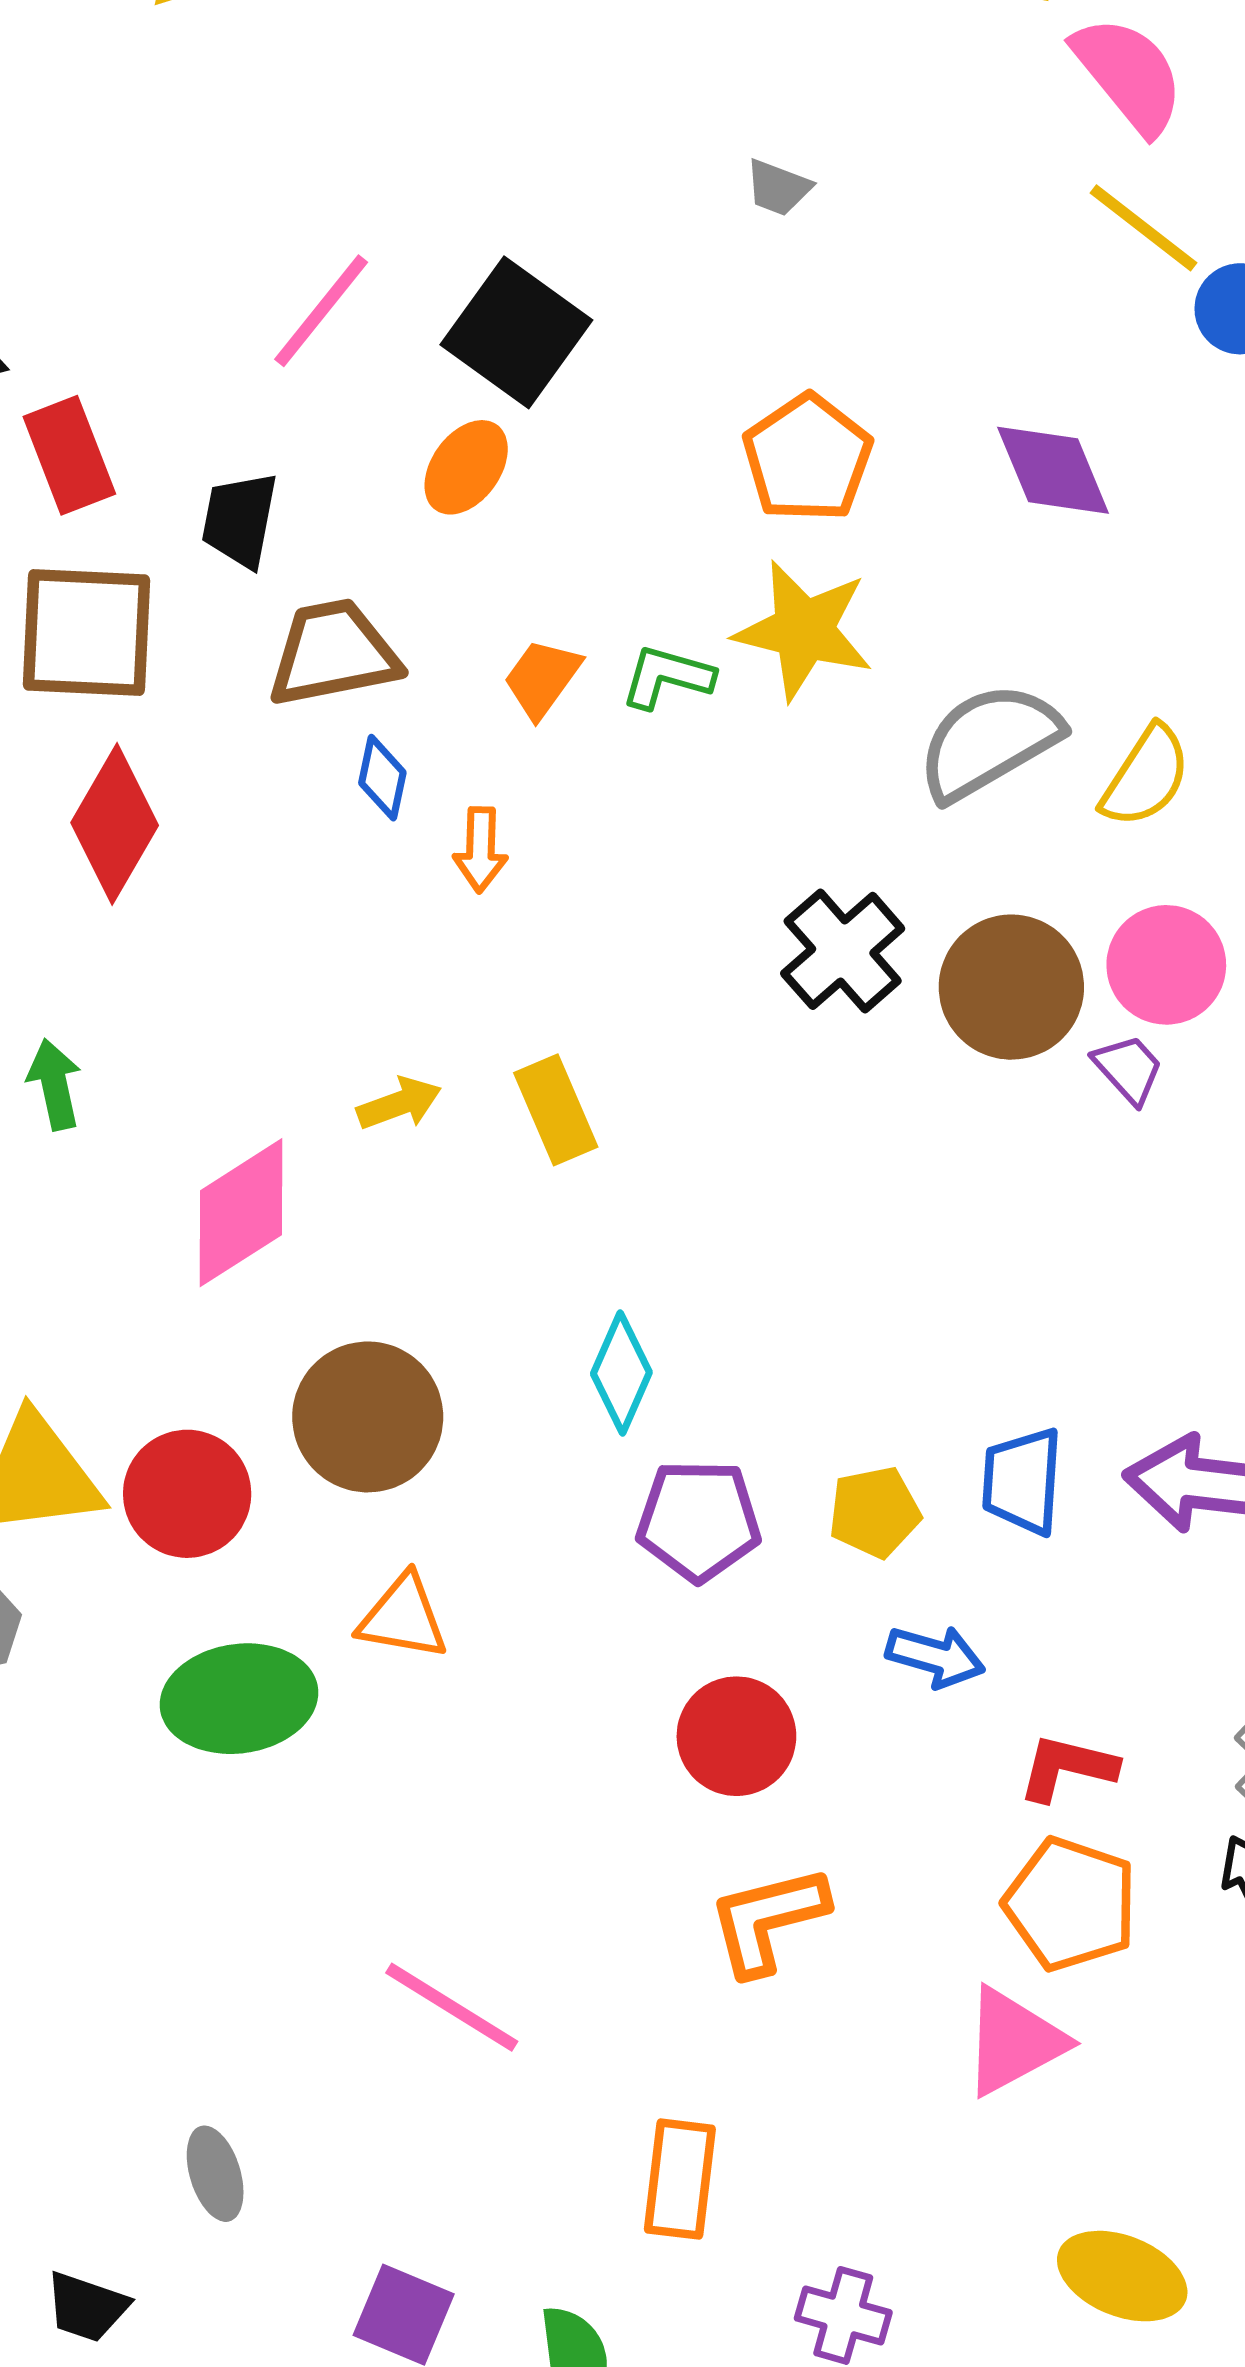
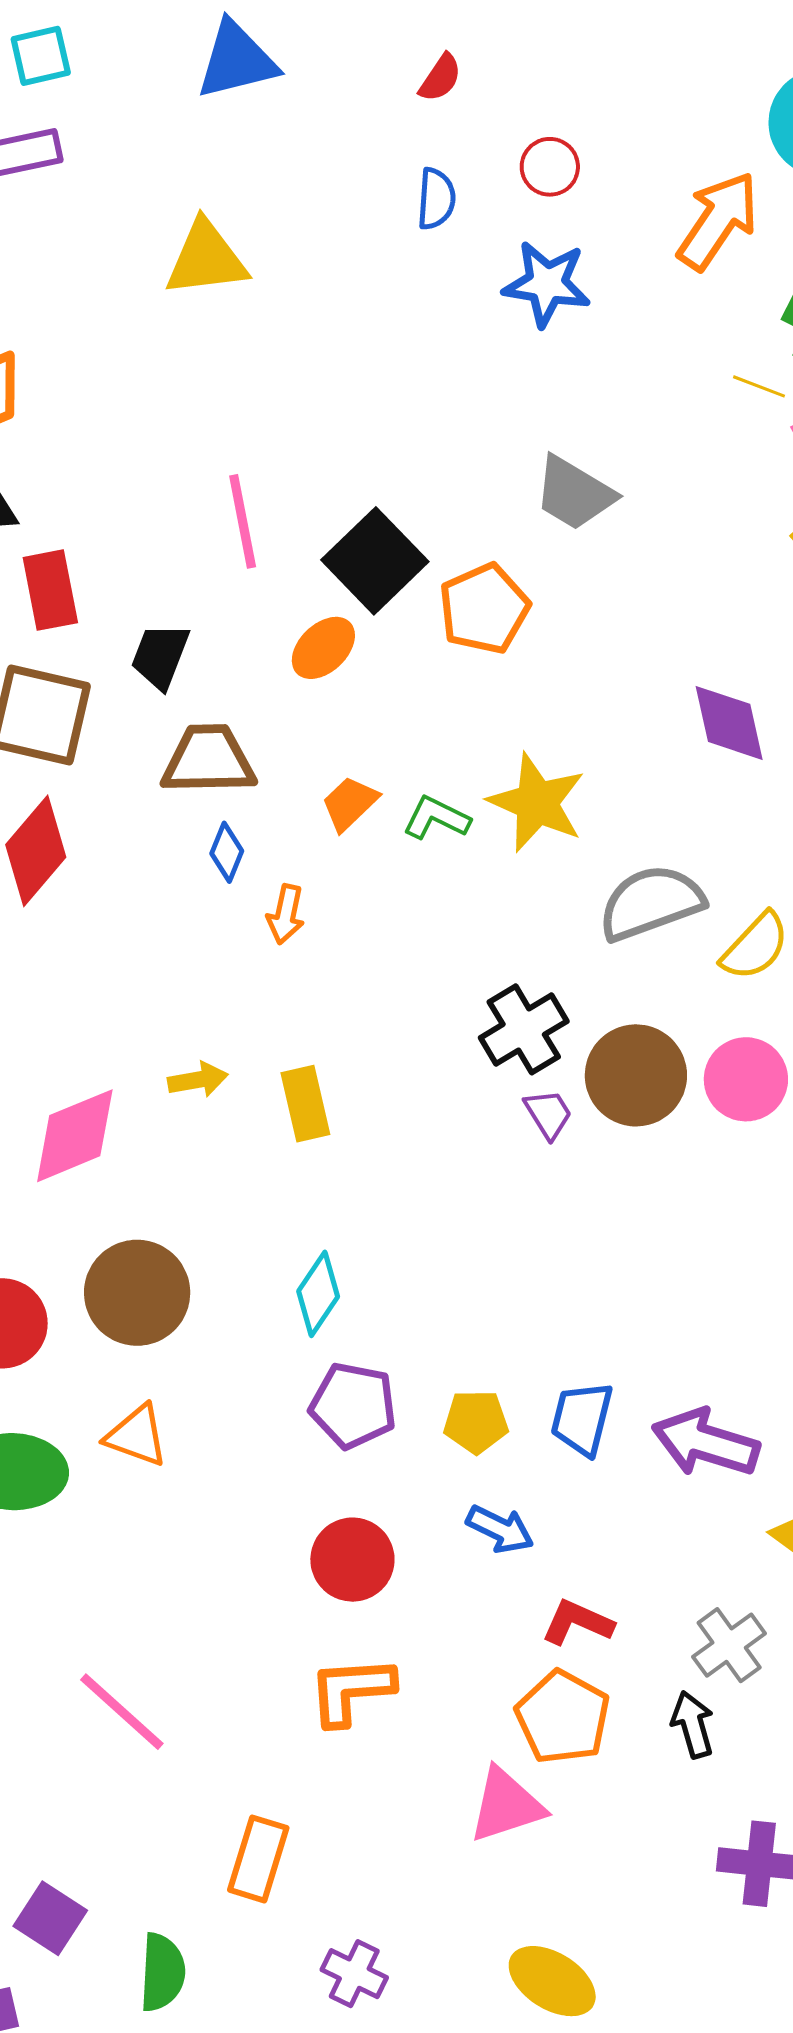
gray trapezoid: (778, 188) -> (574, 493), size x1.8
pink line: (321, 311) -> (243, 521), turned -60
orange pentagon: (808, 458) -> (484, 609), moved
purple trapezoid: (1128, 1069) -> (548, 1114), moved

